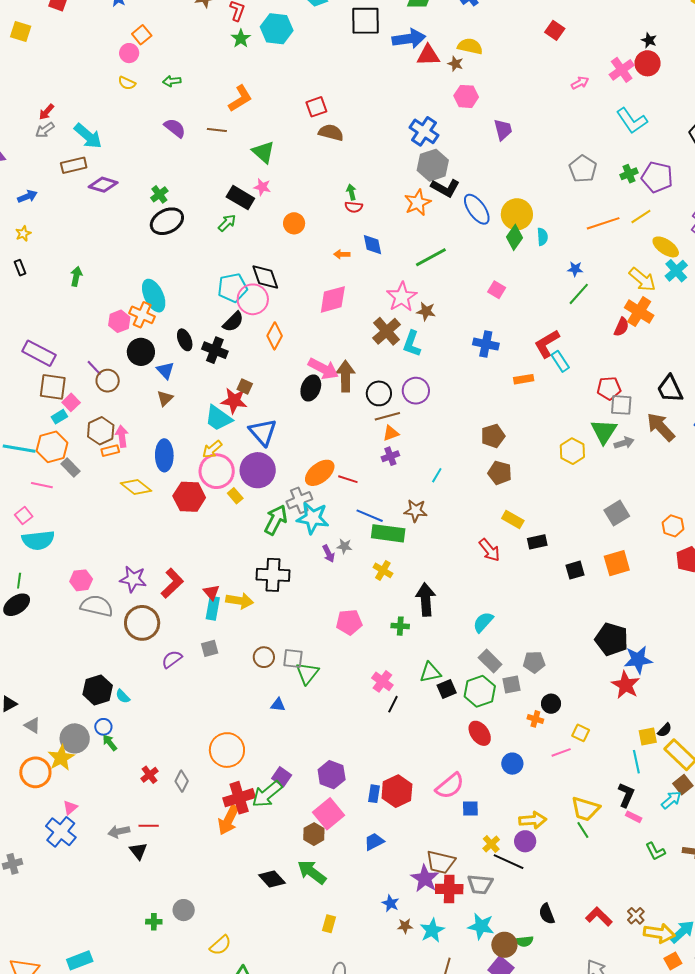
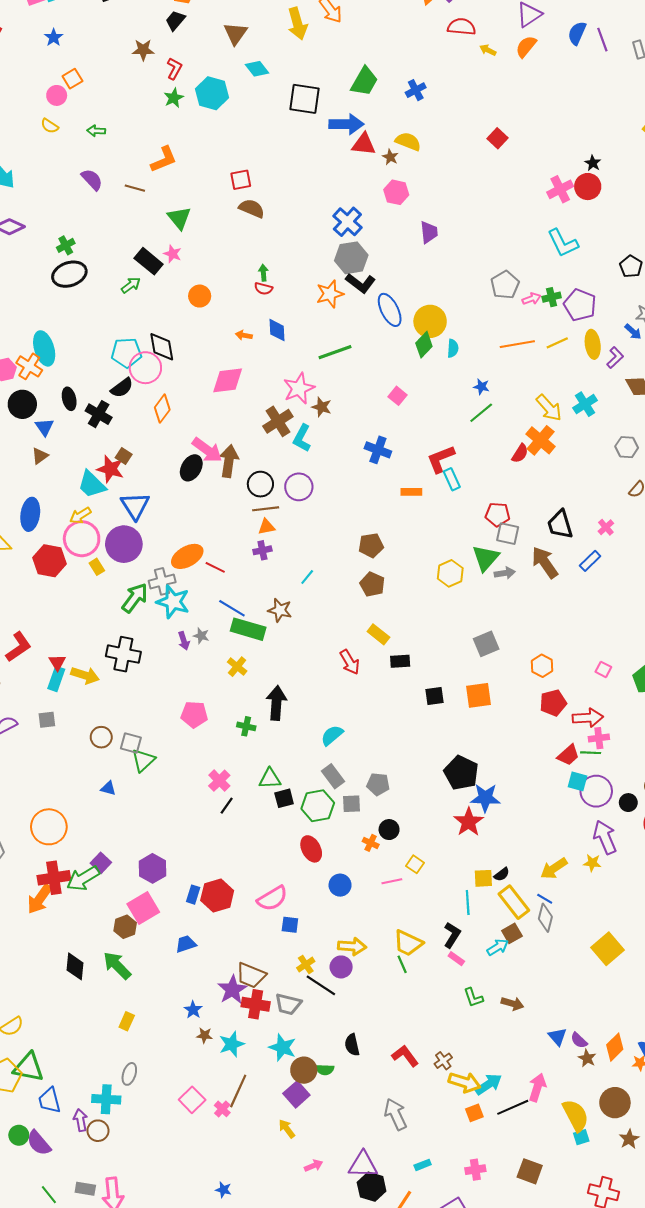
pink arrow: (580, 83) -> (531, 299), moved
yellow ellipse: (666, 247) -> (593, 344), moved, turned 40
black diamond: (272, 879) -> (75, 966), turned 40

